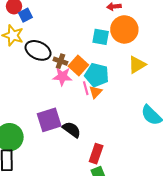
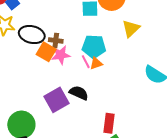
orange square: (78, 65) -> (46, 52), moved
orange triangle: (96, 92) -> (96, 63), turned 40
black semicircle: (72, 130) -> (79, 93), moved

